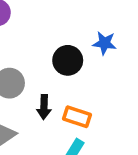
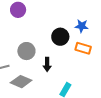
orange rectangle: (77, 117) -> (83, 48), moved

